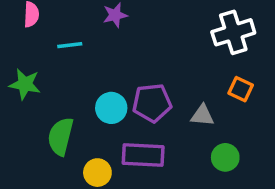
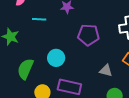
purple pentagon: (152, 103) -> (88, 35), moved

